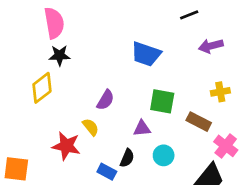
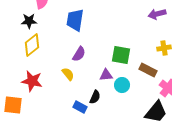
blue trapezoid: (146, 54) -> (75, 20), moved, turned 80
black star: (60, 55) -> (29, 21), moved
red star: (66, 146) -> (32, 81), moved
cyan circle: (164, 155) -> (122, 85), moved

